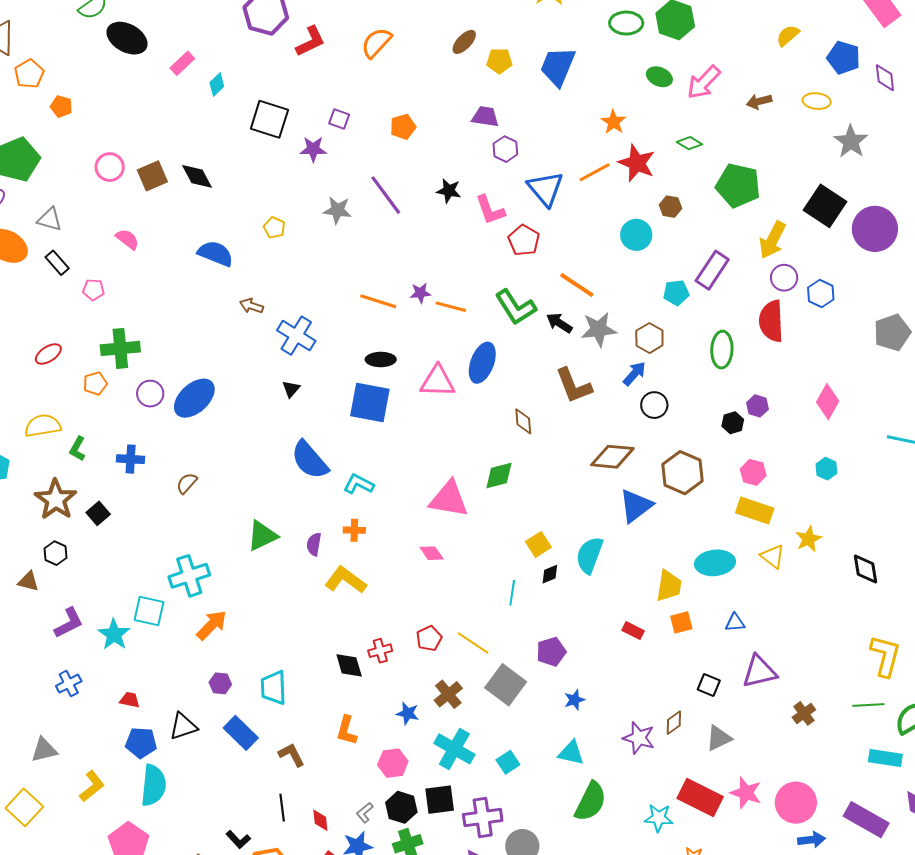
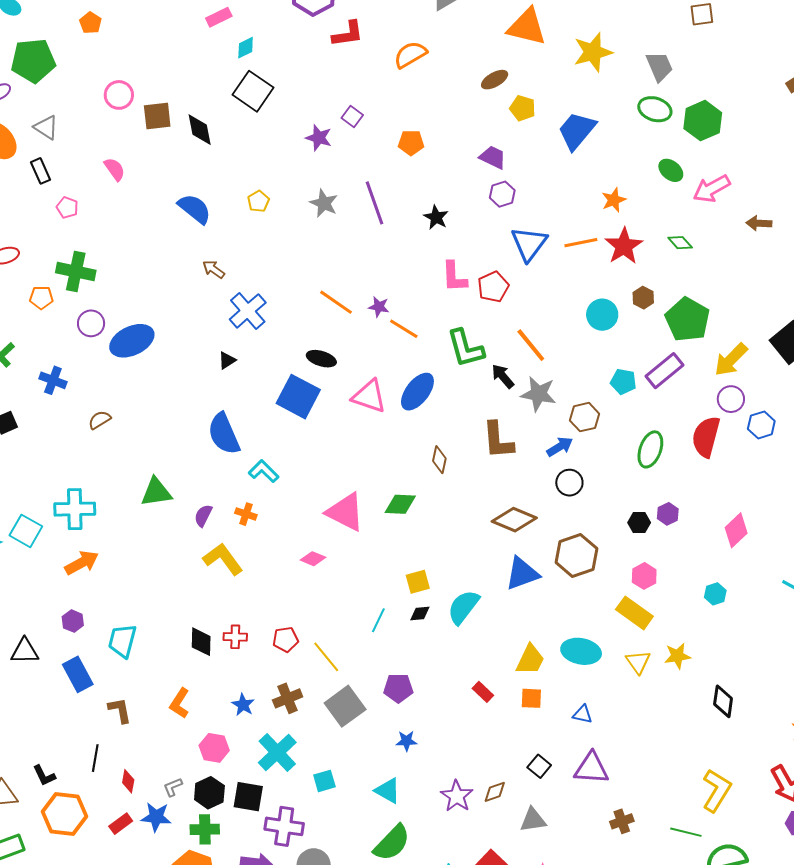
black square: (269, 119) -> (253, 91), moved
green pentagon: (738, 185) -> (687, 320), moved
pink L-shape: (490, 210) -> (454, 277), moved
pink diamond: (432, 553) -> (313, 559), turned -50

